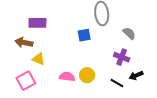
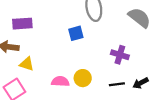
gray semicircle: (129, 33) -> (139, 18), moved, size x1.5
black arrow: (136, 75) -> (140, 83), moved
black line: (117, 83) -> (117, 84), turned -32

